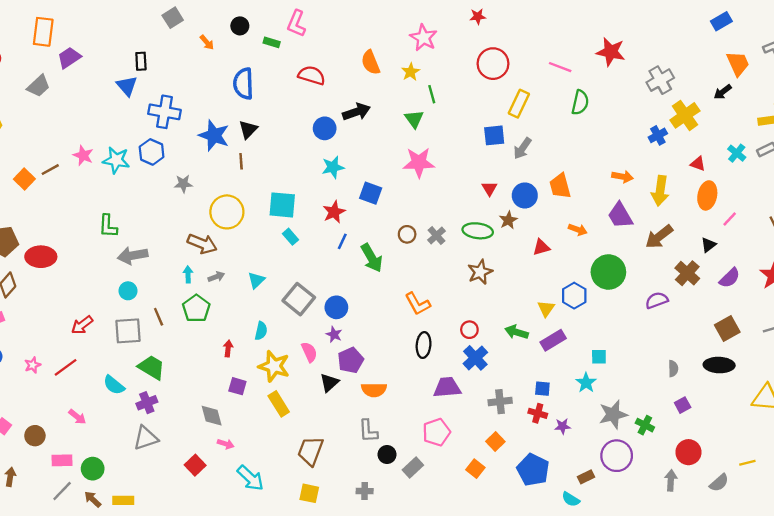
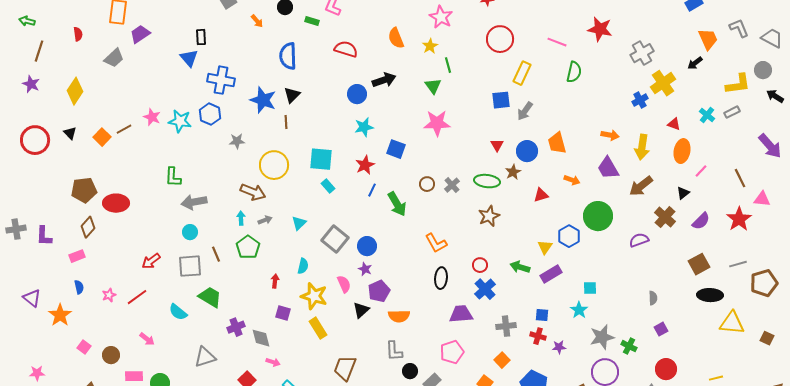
black ellipse: (719, 365) -> (710, 295), moved
purple cross: (147, 403) -> (236, 327), moved

